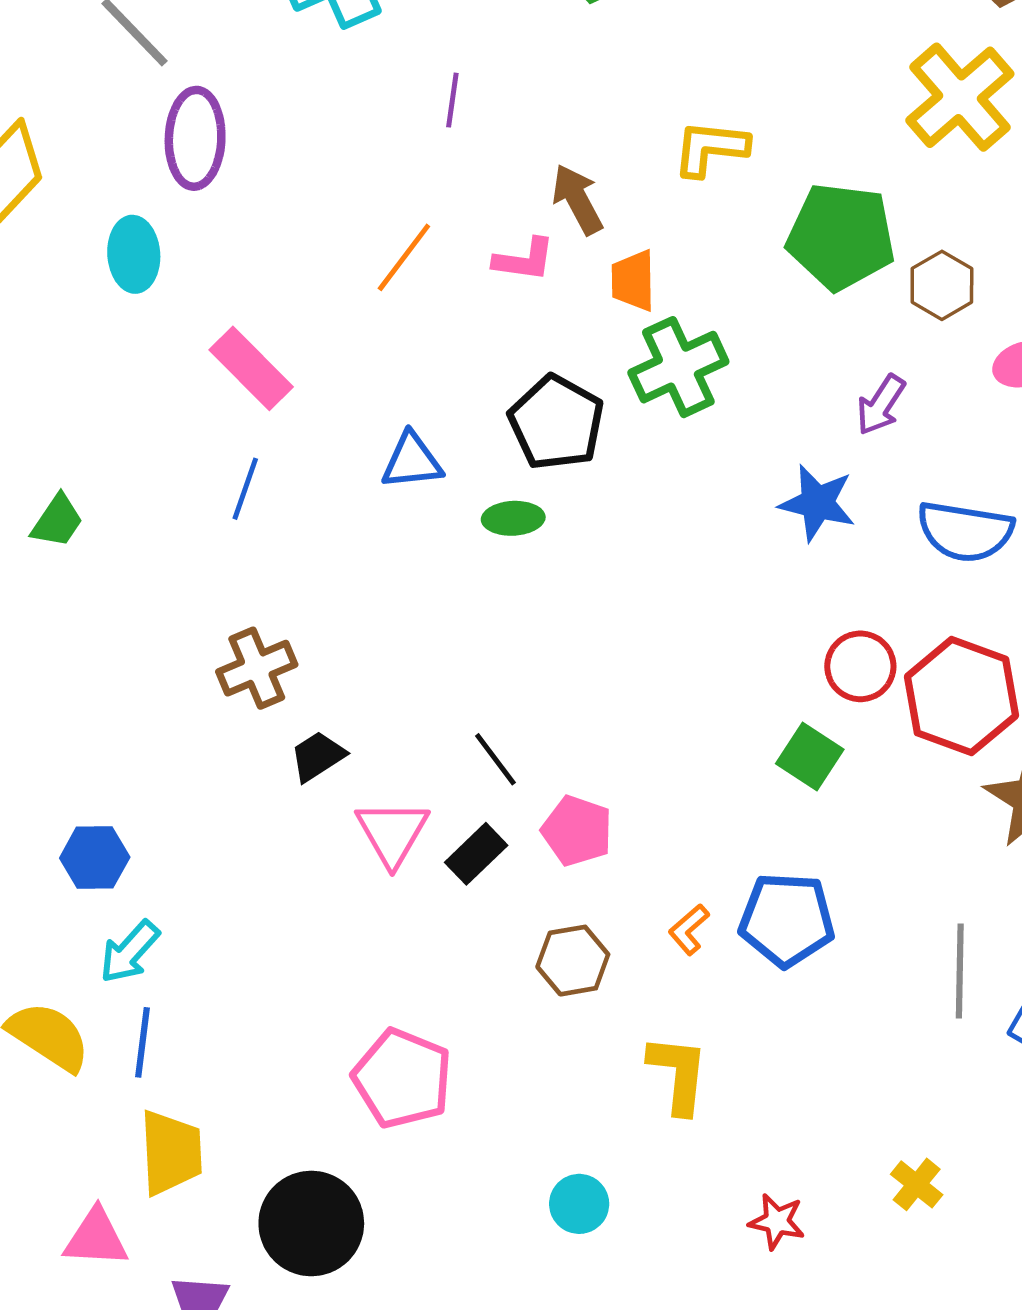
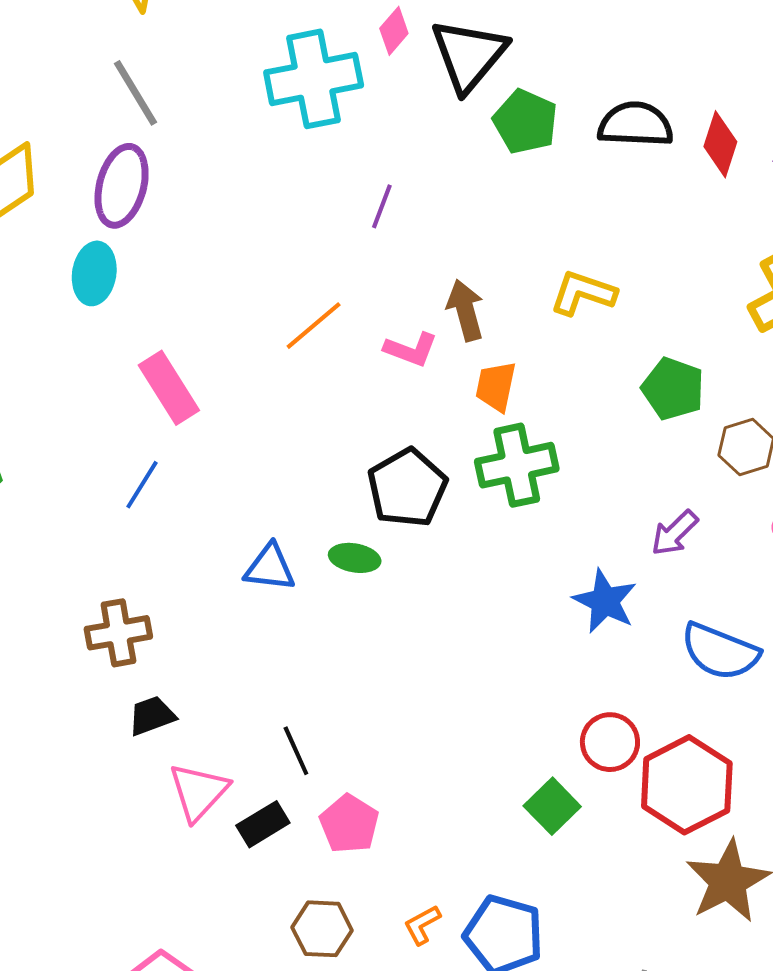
purple ellipse: (195, 138) -> (122, 186), moved
green pentagon: (841, 236) -> (673, 389), size x0.7
blue triangle: (412, 461) -> (270, 568), moved

